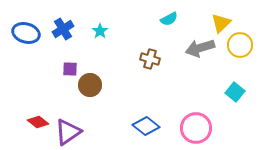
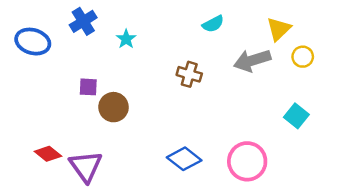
blue cross: (63, 29) -> (83, 21), moved
yellow circle: (240, 45) -> (303, 57), size x0.7
purple triangle: (68, 132) -> (86, 166), turned -32

